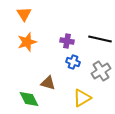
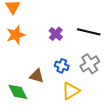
purple cross: (67, 41) -> (56, 34), turned 32
blue cross: (73, 62) -> (62, 66), moved

